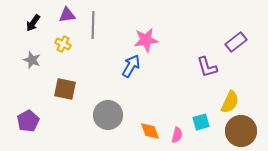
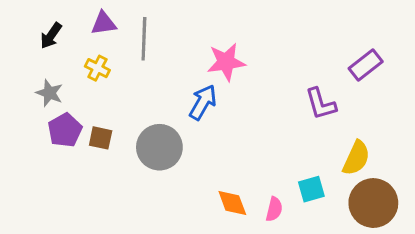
brown square: (65, 89) -> (101, 138), size x0.7
gray circle: (108, 115) -> (159, 147), moved
purple pentagon: (28, 121) -> (65, 130), moved

